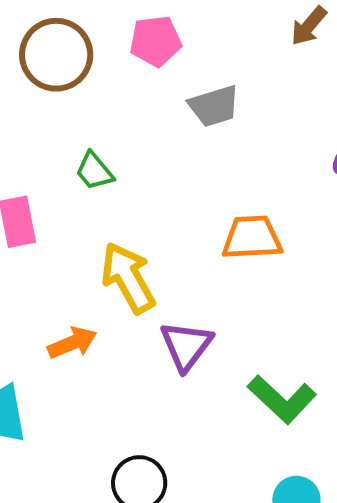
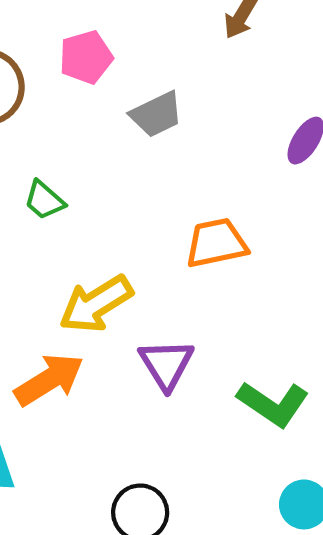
yellow arrow: (128, 278) -> (96, 304), turned -84
orange arrow: (72, 343) -> (49, 380), size x1.4

